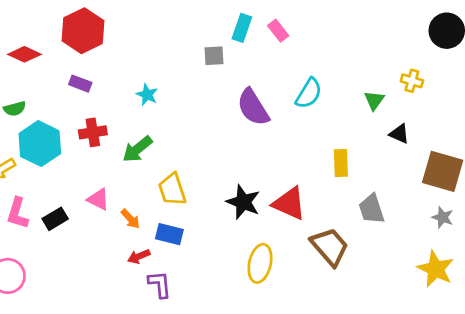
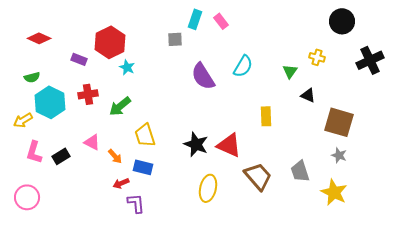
red hexagon: (83, 31) -> (110, 42), moved
gray trapezoid: (371, 209) -> (300, 171), moved

